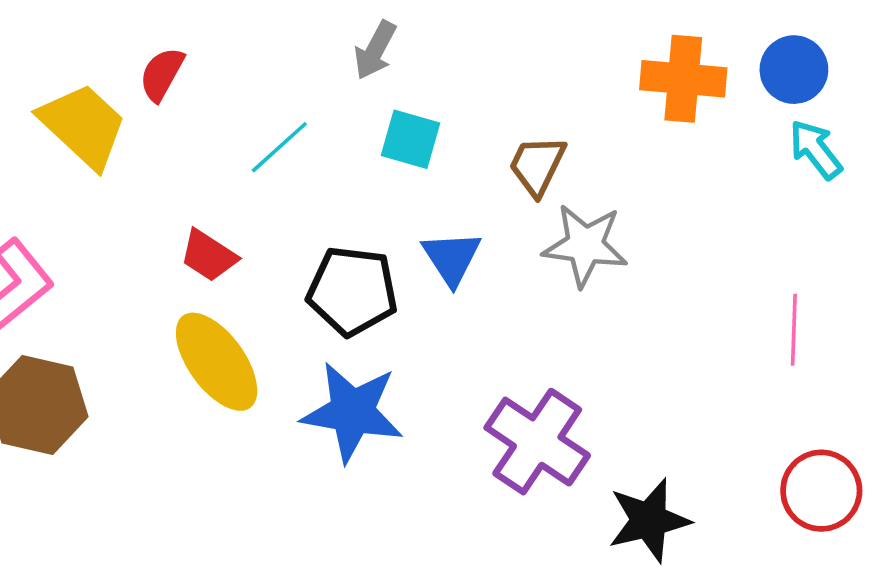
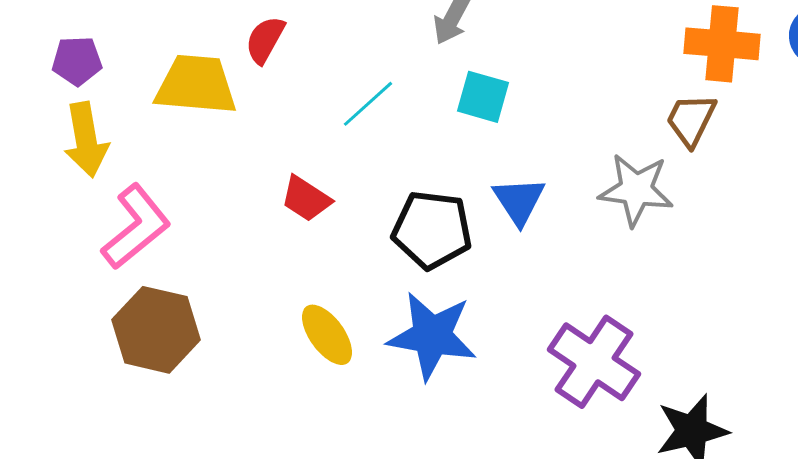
yellow trapezoid: (83, 126) -> (196, 85), turned -38
brown trapezoid: (537, 165) -> (691, 120), moved
yellow ellipse: (217, 362) -> (327, 335), moved, size x0.7

